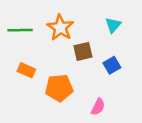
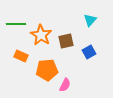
orange star: (60, 28) -> (41, 35), moved
pink semicircle: (98, 107) -> (65, 85), moved

